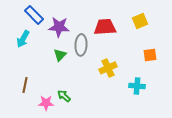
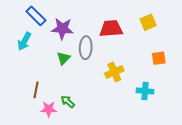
brown line: (25, 85) -> (36, 90), moved

